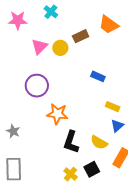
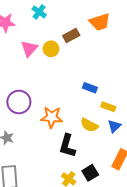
orange trapezoid: (109, 25) -> (100, 22), turned -50
blue rectangle: (98, 76) -> (90, 88), moved
purple circle: (37, 86) -> (19, 102), moved
yellow semicircle: (99, 142) -> (89, 125), moved

